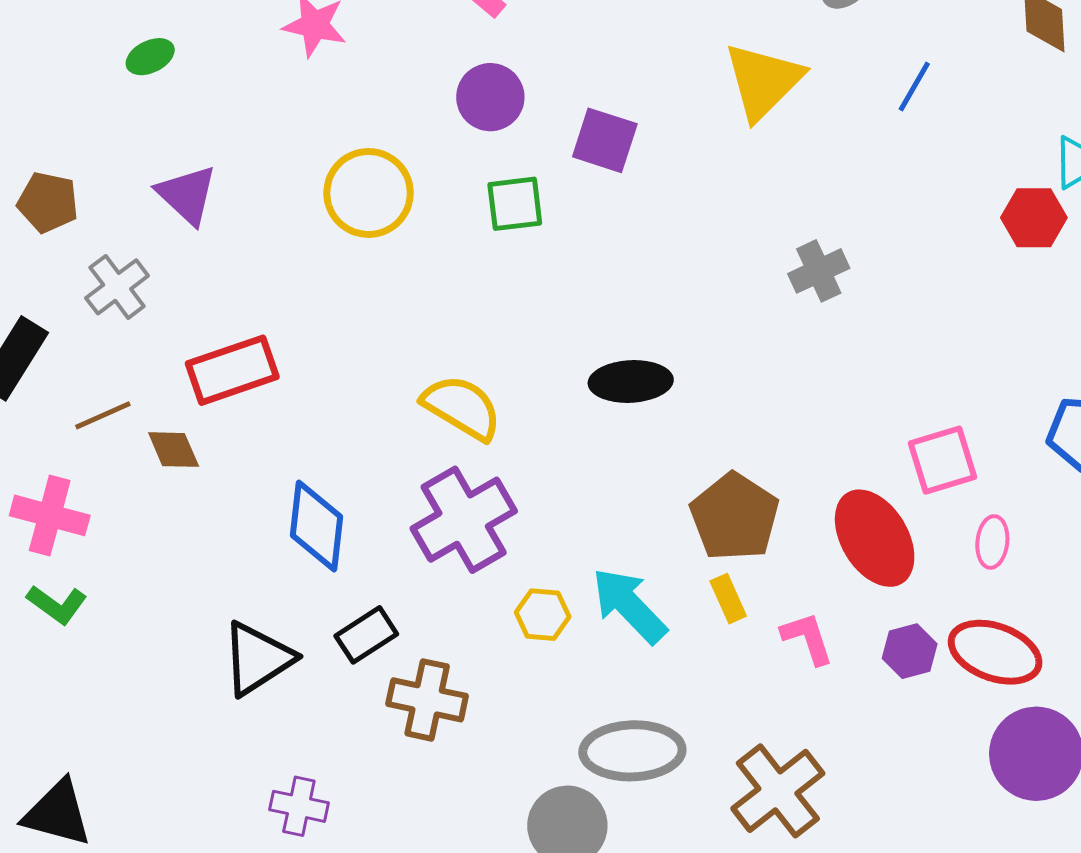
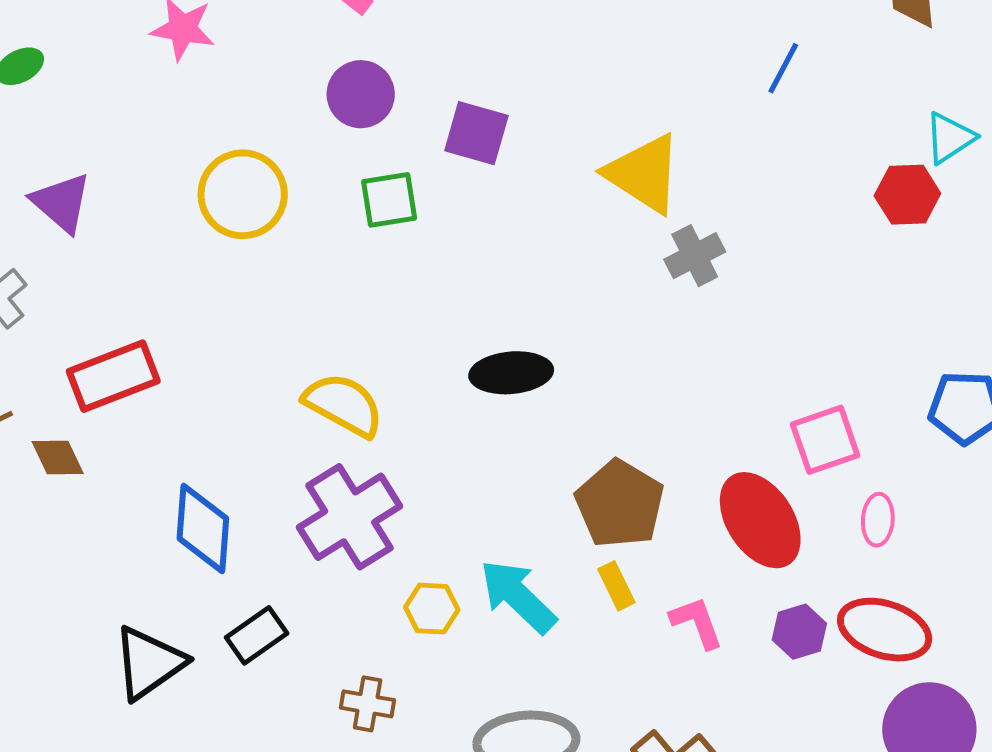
yellow triangle: (763, 81) -> (644, 174), moved, turned -40
brown cross: (427, 700) -> (368, 704), moved, size x0.7

